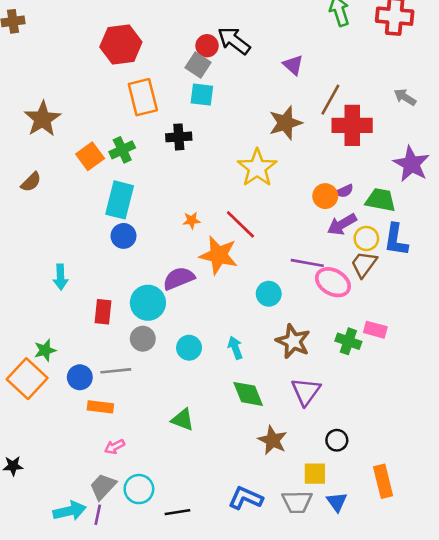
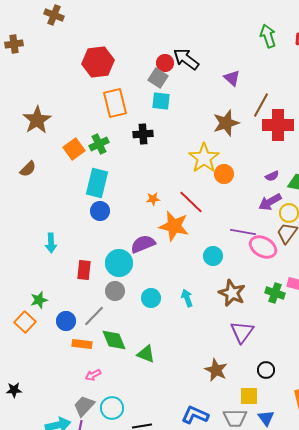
orange circle: (325, 196) -> (224, 174), moved
gray line: (116, 371) -> (94, 316), turned -40
orange square: (27, 379) -> (25, 322), size x0.7
green diamond: (248, 394) -> (114, 340), moved

